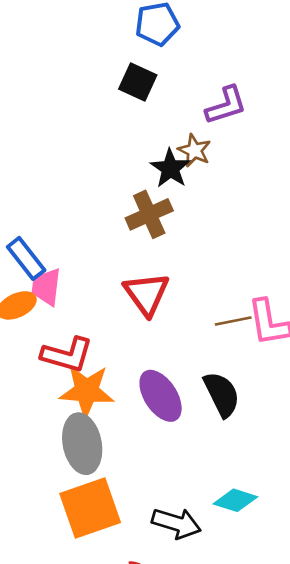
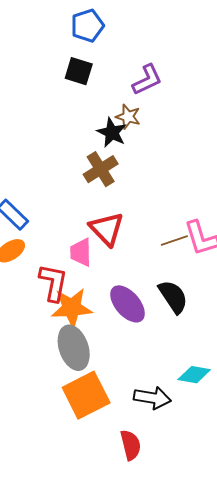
pink trapezoid: (46, 287) -> (81, 252), moved
red L-shape: (67, 355) -> (53, 283), turned -87

